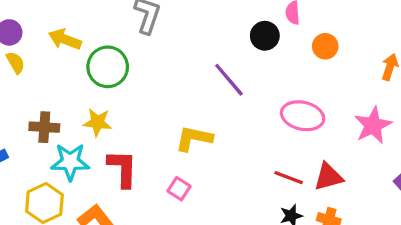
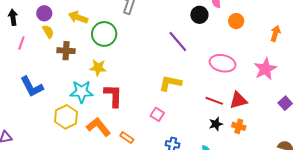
brown cross: (44, 127) -> (66, 51), moved
yellow L-shape: (194, 138) -> (170, 83), moved
pink square: (179, 189) -> (157, 114), moved

